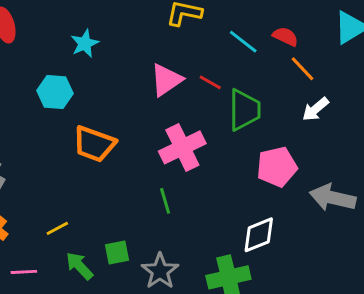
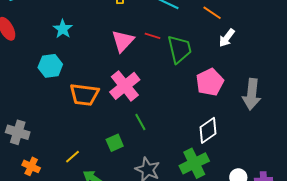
pink cross: (182, 147) -> (125, 86), moved
gray arrow: (333, 198) -> (252, 94), turned -84
green square: (117, 253) -> (115, 143), moved

